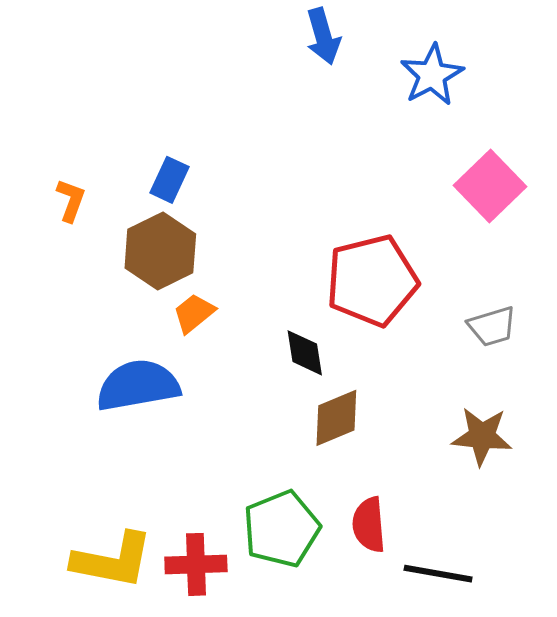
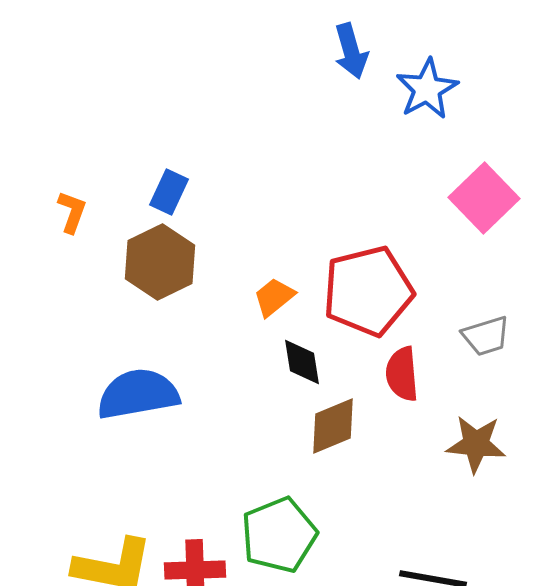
blue arrow: (323, 36) -> (351, 51), moved
orange trapezoid: (194, 313) -> (274, 297), moved
red semicircle: (369, 525) -> (402, 374), moved

